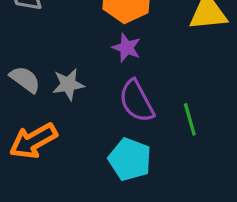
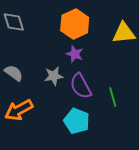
gray star: (68, 84) -> (54, 76), moved

